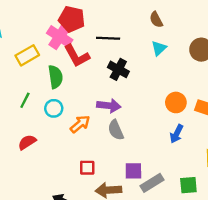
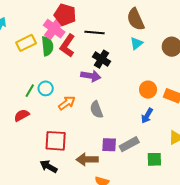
brown semicircle: (156, 20) -> (136, 19), size x1.6
red L-shape: (77, 56) -> (67, 46), turned 60
green semicircle: (55, 77) -> (47, 46), moved
green line: (25, 100) -> (30, 91), moved
purple arrow: (109, 106) -> (91, 76), moved
red square: (87, 168) -> (56, 141), moved, size x1.6
gray rectangle: (152, 183) -> (129, 144), moved

